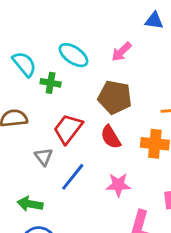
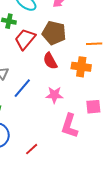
red trapezoid: (68, 129) -> (25, 39), moved

